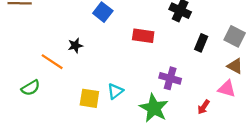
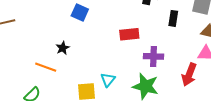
red rectangle: (143, 36) -> (129, 34), moved
red arrow: (204, 107) -> (189, 75), size x1.6

